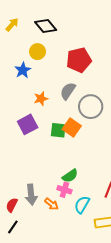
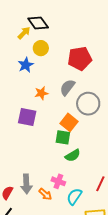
yellow arrow: (12, 25) -> (24, 33), moved
black diamond: (46, 26) -> (38, 23), moved
purple square: (28, 124) -> (27, 117), turned 36
green square: (58, 130) -> (63, 137), moved
green semicircle: (70, 176) -> (73, 155), moved

